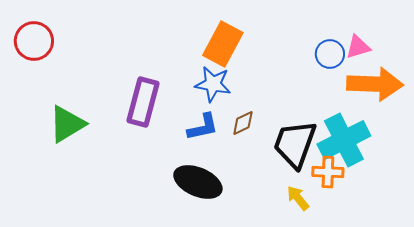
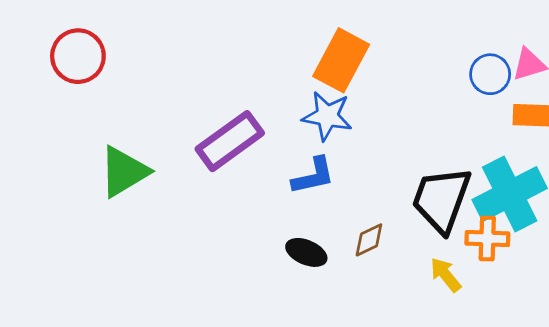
purple rectangle: (143, 102) -> (230, 141), turned 39
brown diamond: (243, 123) -> (369, 240), moved
black ellipse: (198, 182) -> (306, 252), size x0.6

